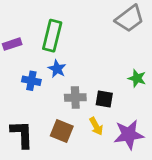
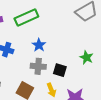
green rectangle: (52, 36) -> (26, 18), turned 45
blue star: (57, 69) -> (39, 45), moved

